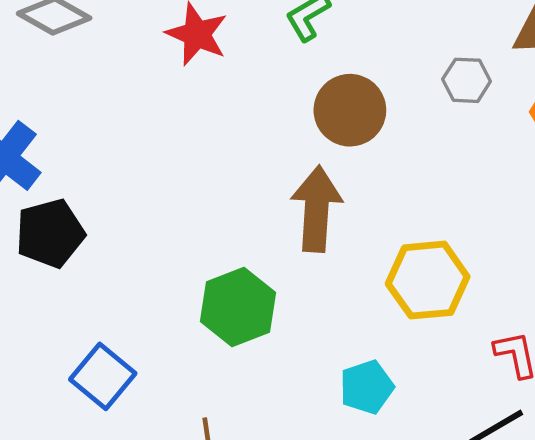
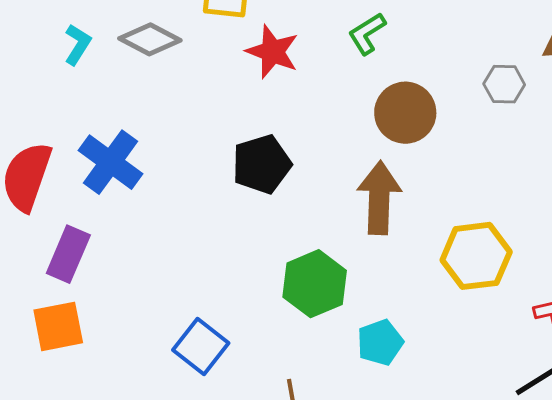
black pentagon: (50, 233) -> (262, 164), moved
cyan pentagon: (367, 387) -> (380, 342), moved

